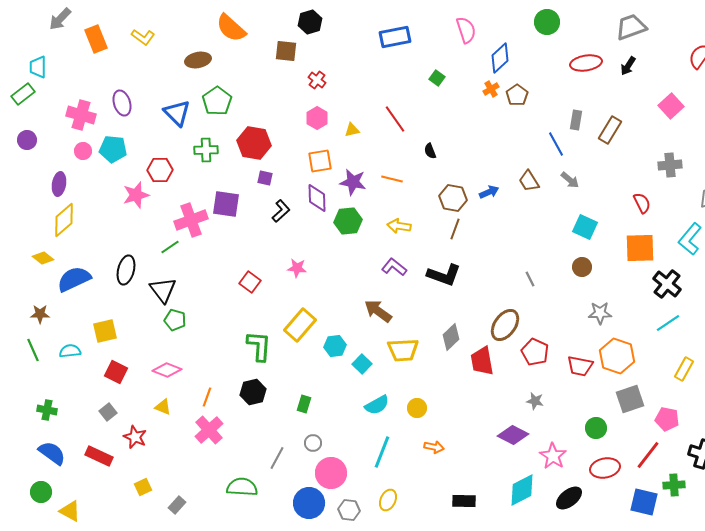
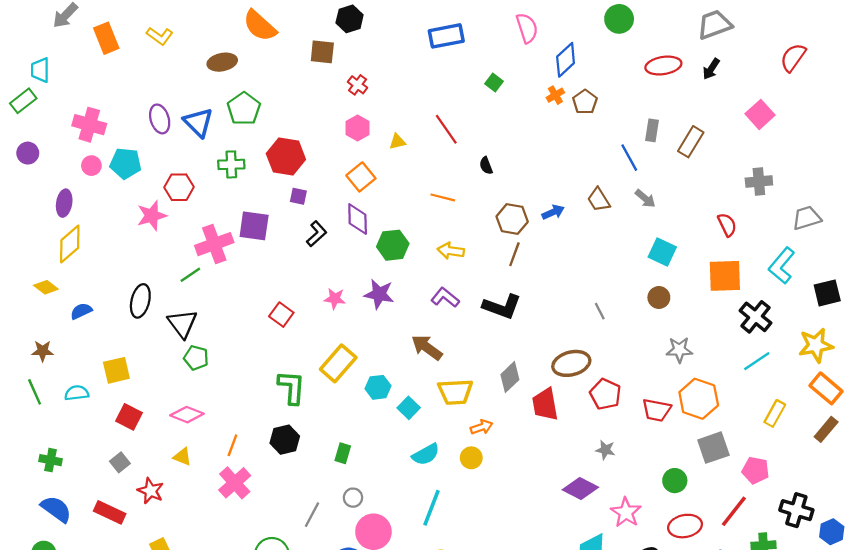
purple ellipse: (122, 103) -> (160, 119), moved
orange square: (320, 161) -> (361, 177), turned -30
purple star: (353, 182) -> (379, 294), moved
blue semicircle: (74, 279) -> (81, 311), size x0.6
brown ellipse: (505, 325) -> (571, 363), turned 40
orange arrow: (434, 447) -> (481, 427), moved, turned -30

